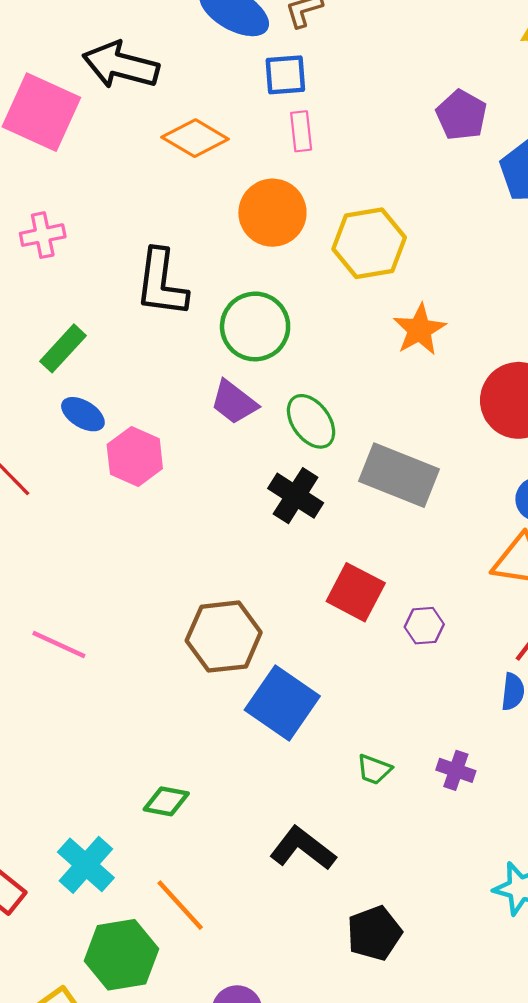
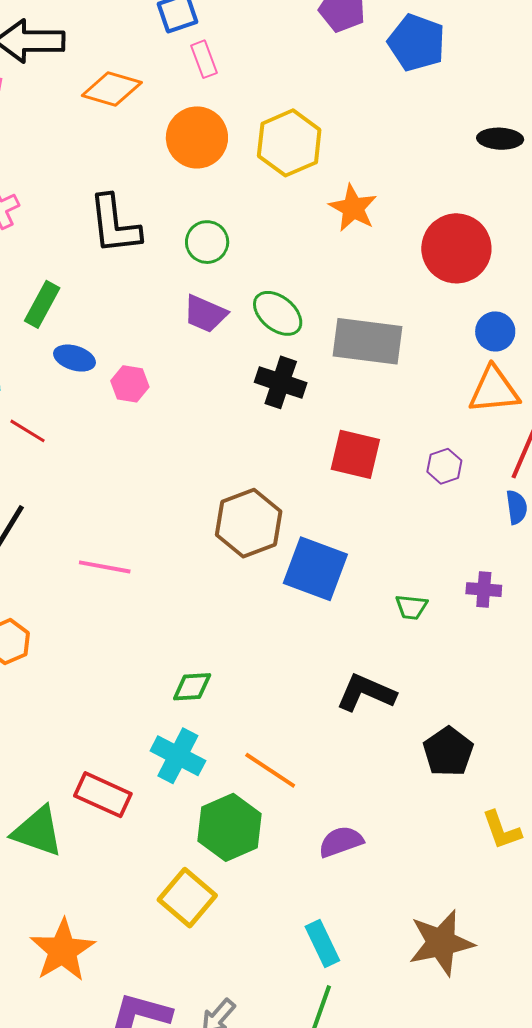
green circle: (255, 326) -> (207, 242), size x0.7
pink hexagon: (135, 456) -> (130, 384), size x0.7
purple hexagon: (424, 626) -> (444, 466), moved
green diamond: (166, 801) -> (192, 687), moved

